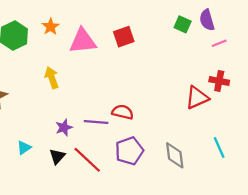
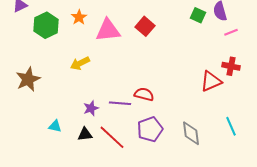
red square: (124, 37) -> (145, 26), turned -30
yellow arrow: (52, 78) -> (80, 63), turned -96
cyan triangle: (24, 148) -> (55, 126), turned 48
black triangle: (57, 156) -> (85, 134), turned 42

